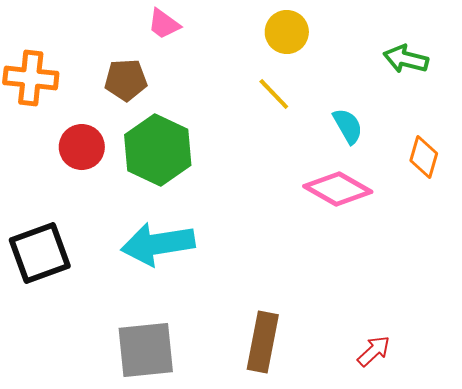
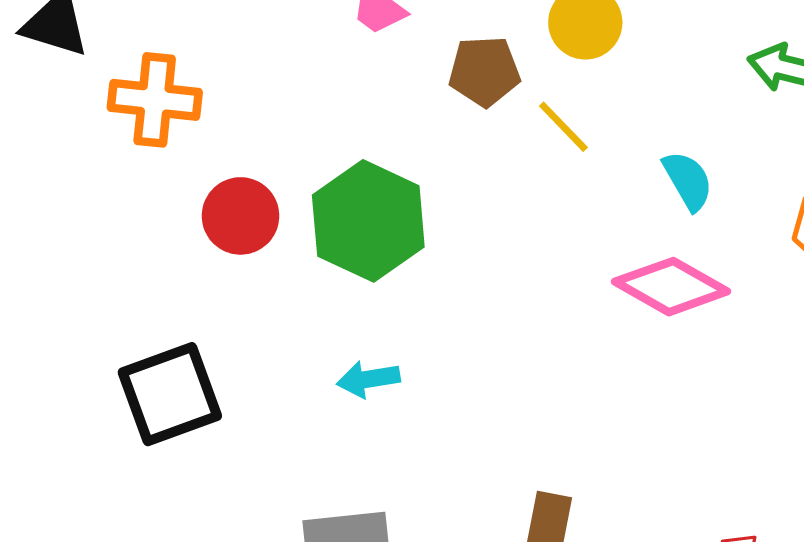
brown pentagon: (126, 80) -> (484, 71), moved
cyan arrow: (158, 244) -> (368, 379), size x0.5

